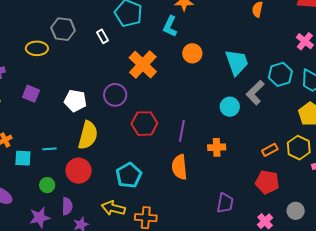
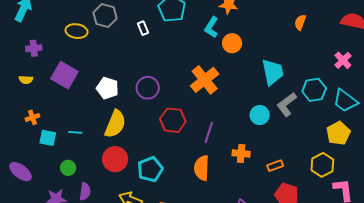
orange circle: (192, 53) -> (232, 43), moved
orange cross: (143, 65) -> (205, 80), moved
purple square: (31, 94) -> (64, 75), size x1.5
orange rectangle: (270, 150) -> (275, 166), moved
red circle: (79, 171) -> (115, 159), moved

